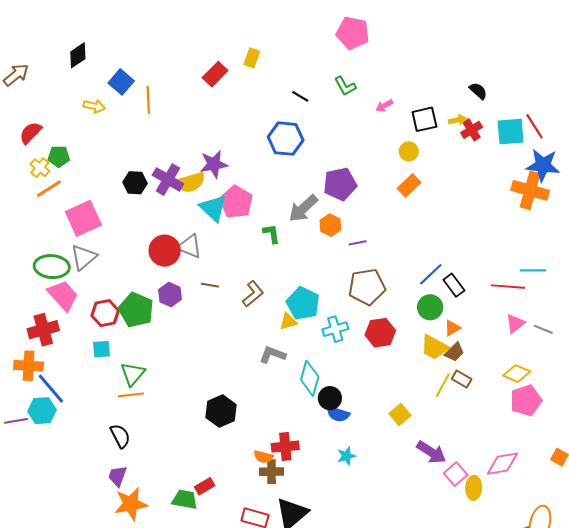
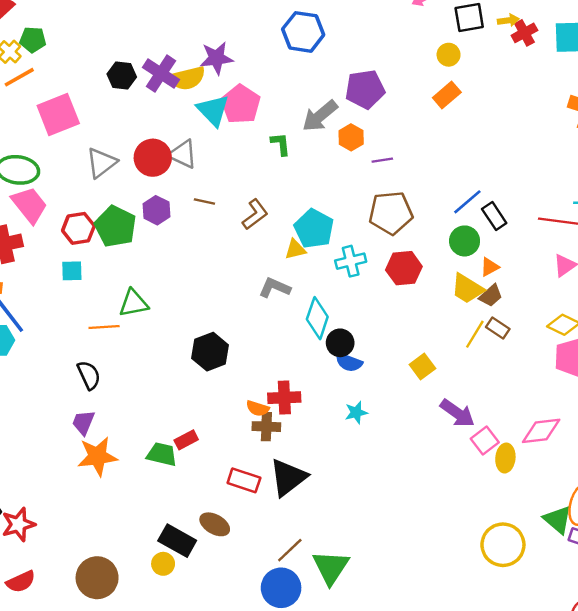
gray triangle: (84, 257) -> (101, 163), moved
green triangle: (133, 374) -> (134, 303), moved, turned 36

